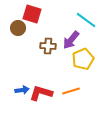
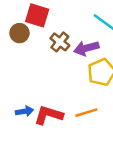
purple arrow: (71, 40) -> (86, 48), turned 36
brown cross: (48, 46) -> (60, 42), moved, turned 35

